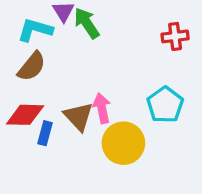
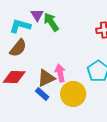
brown triangle: (78, 116) -> (46, 78), turned 48
blue rectangle: (45, 133) -> (42, 94), moved, turned -64

